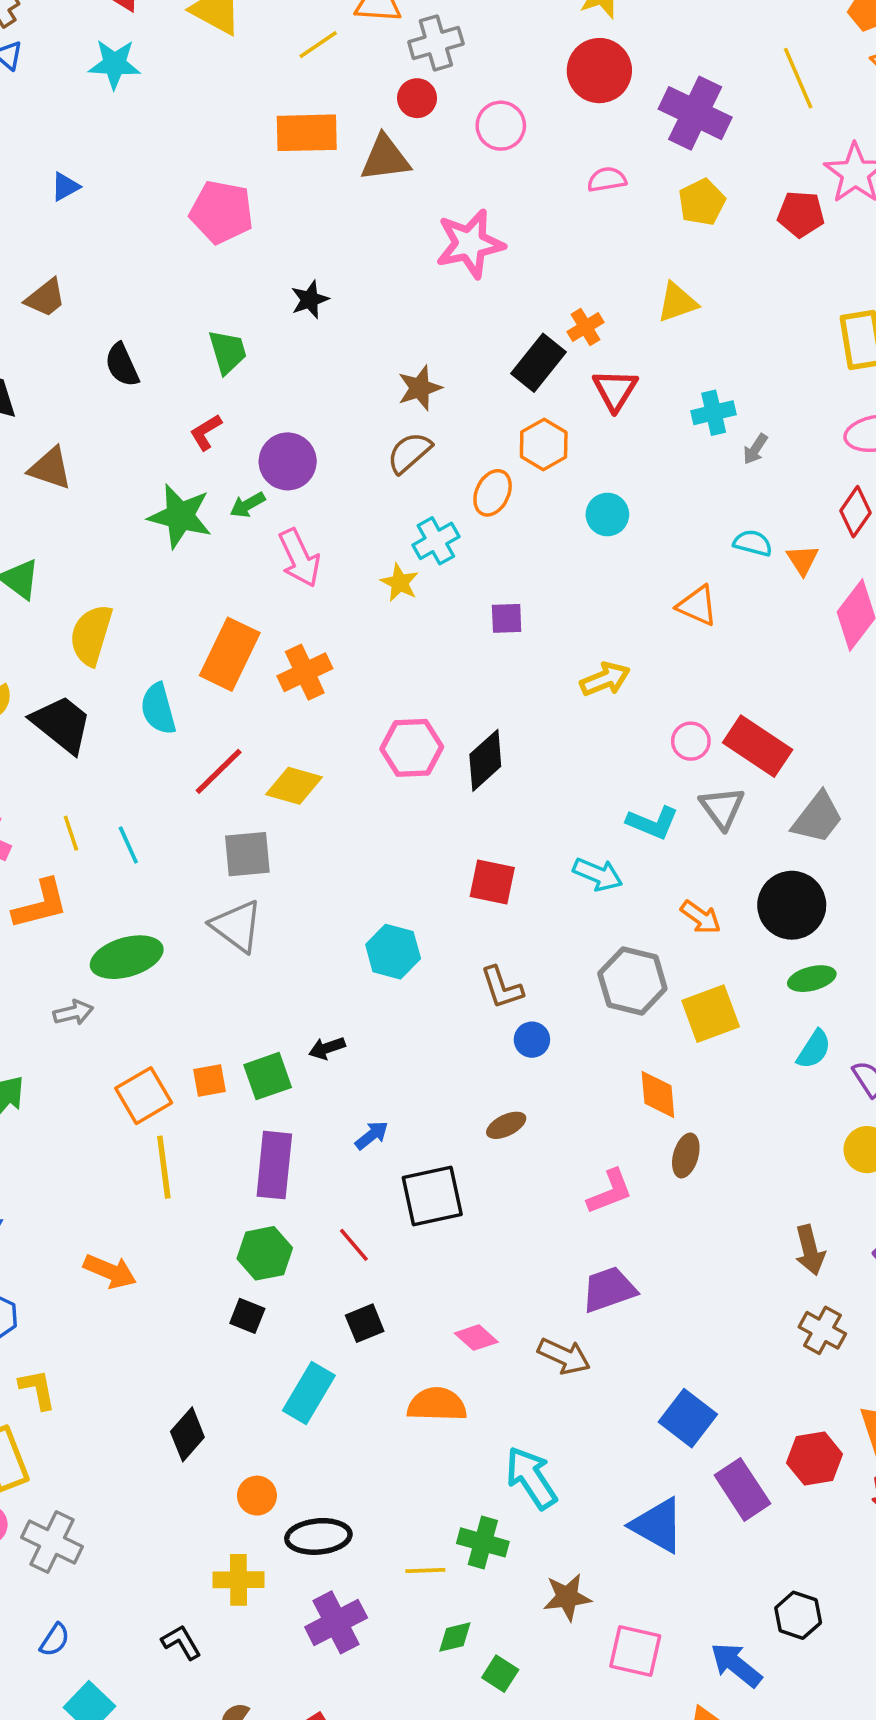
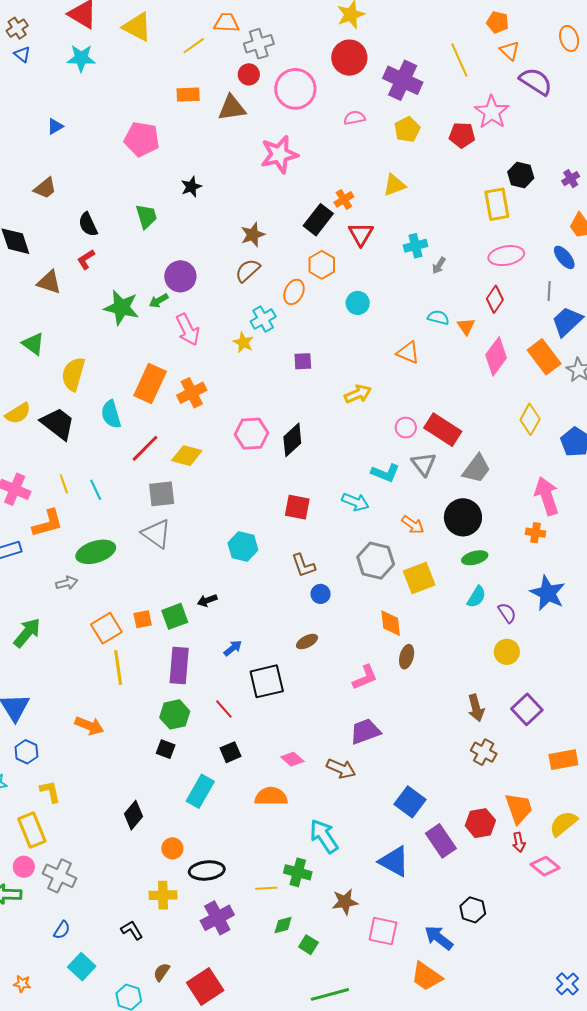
pink circle: (501, 126) -> (295, 89), size x1.5
orange rectangle: (307, 133) -> (188, 95), size x0.7
red L-shape: (206, 432) -> (86, 259), moved

